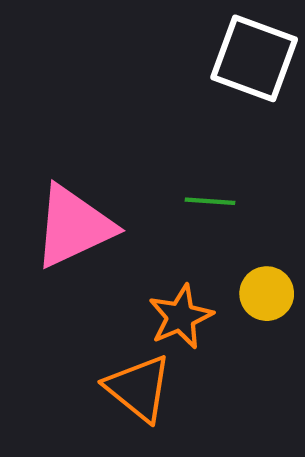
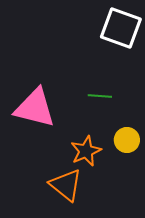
pink triangle: (73, 226) -> (35, 108), turned 39

